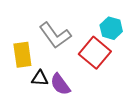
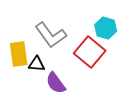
black triangle: (40, 78) -> (37, 64), moved

